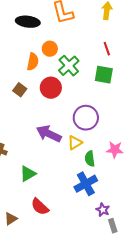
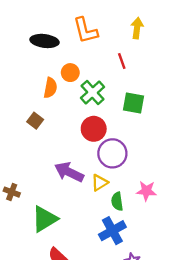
red line: (107, 49) -> (122, 61), moved
red circle: (51, 88) -> (94, 129), moved
green triangle: (28, 174) -> (44, 219), size x1.4

